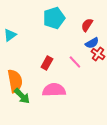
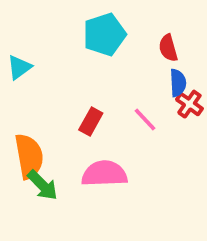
red semicircle: (87, 25) -> (168, 48), turned -48
blue semicircle: (92, 43) -> (178, 83), turned -64

